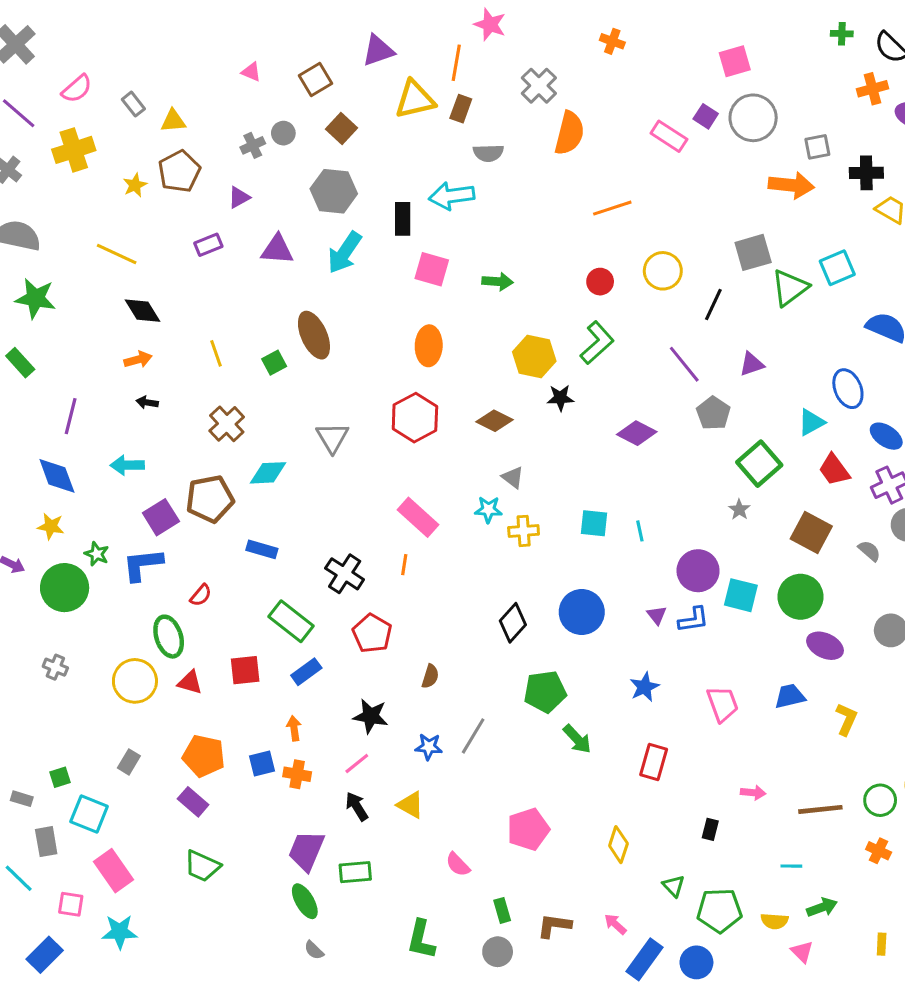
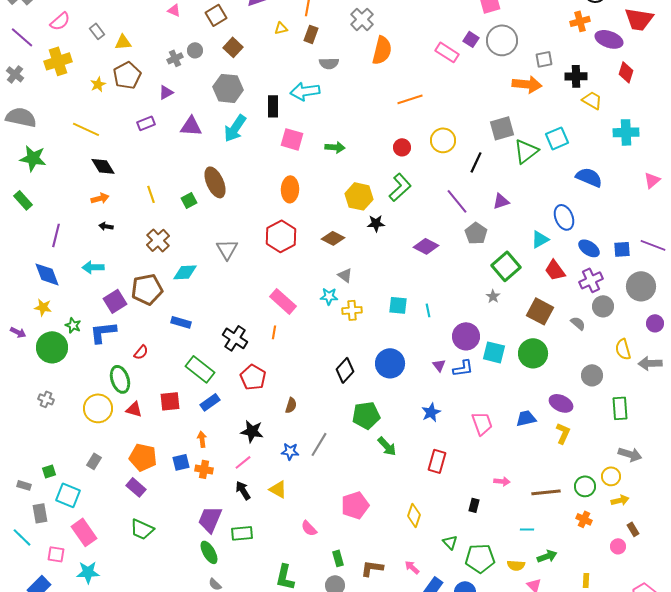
yellow triangle: (415, 99) -> (281, 28), size x0.5
purple ellipse: (825, 646) -> (561, 403), moved

